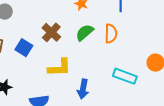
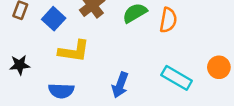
yellow L-shape: (59, 68) -> (74, 51), moved

